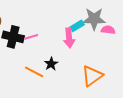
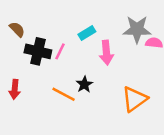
cyan rectangle: (77, 26) -> (87, 33), moved
pink line: (31, 37) -> (60, 51), turned -48

